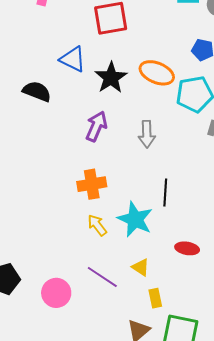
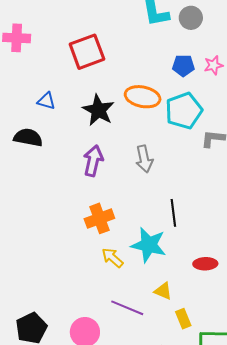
blue triangle: (73, 59) -> (46, 101), moved, size x0.7

